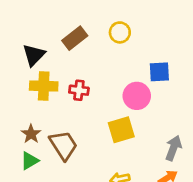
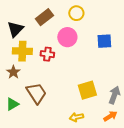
pink circle: (137, 96) -> (67, 37), moved
yellow square: (121, 130) -> (87, 90), moved
brown star: (31, 134) -> (13, 72), moved

